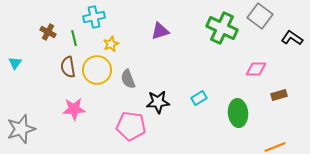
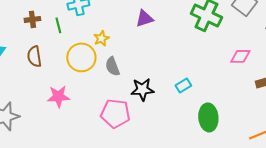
brown cross: (48, 32) -> (32, 19), turned -35
yellow star: (111, 44) -> (101, 38), moved
brown semicircle: (68, 67) -> (34, 56), moved
green ellipse: (238, 113) -> (208, 117), moved

